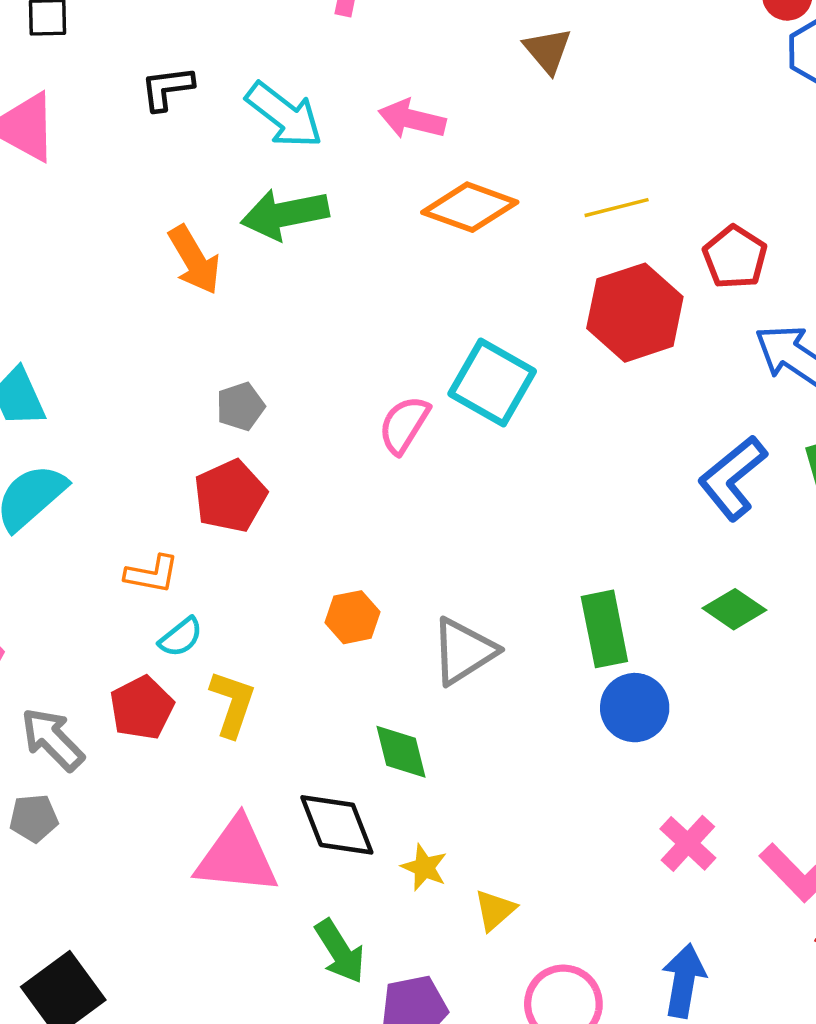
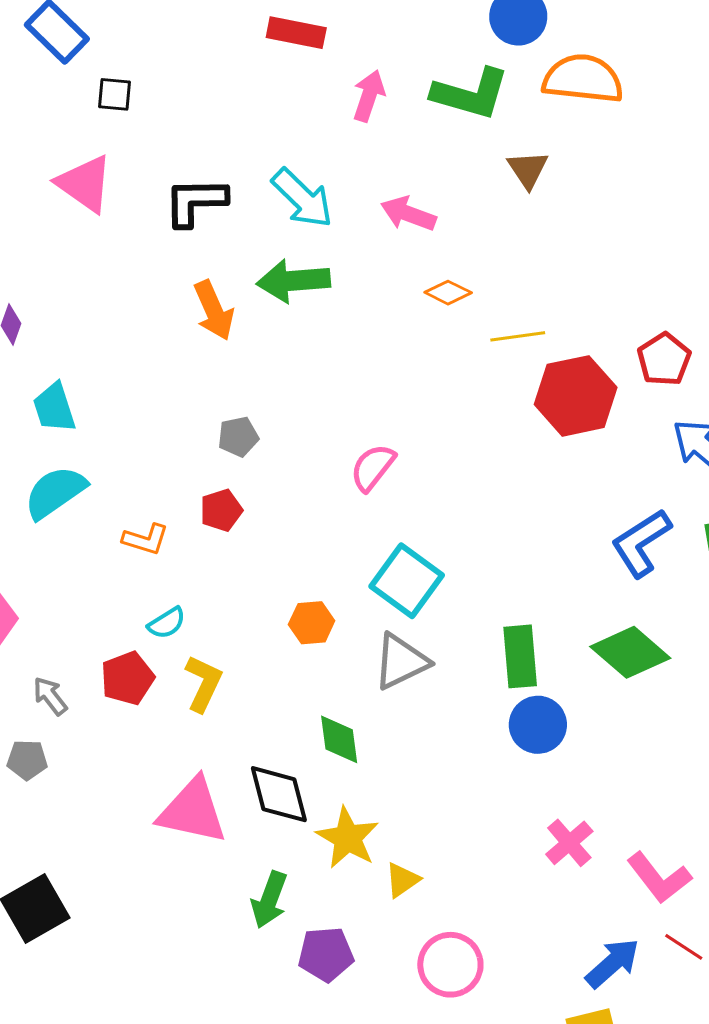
black L-shape: (167, 88) -> (195, 202), moved, size x1.4
orange diamond: (470, 207) -> (448, 293), size x0.6
yellow line: (617, 208) -> (518, 336), moved
cyan square: (492, 383) -> (407, 581), moved
red pentagon: (230, 496) -> (221, 510), size x0.7
orange L-shape: (152, 574) -> (146, 539), moved
green diamond: (734, 609) -> (630, 652), size x1.5
gray arrow: (52, 739) -> (50, 696), size x0.7
yellow star: (424, 867) -> (348, 838), size x1.6
green arrow: (340, 951) -> (269, 900), turned 46
blue arrow: (684, 981) -> (613, 963), moved, turned 32

